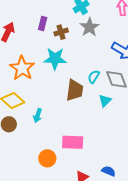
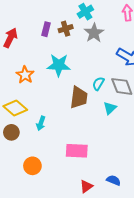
brown cross: (61, 32) -> (66, 29), moved
orange star: (22, 68) -> (25, 75), size x0.7
orange circle: (47, 158) -> (32, 166), moved

